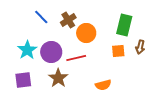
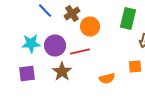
cyan star: (27, 50) -> (31, 44), turned 30
orange square: (118, 51) -> (135, 66), moved

